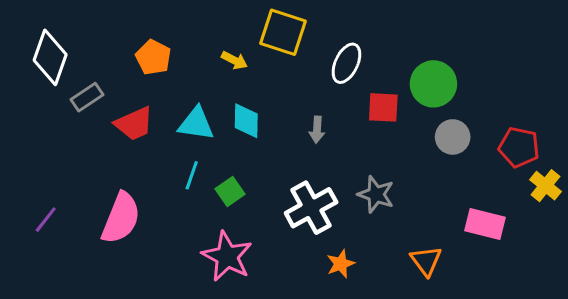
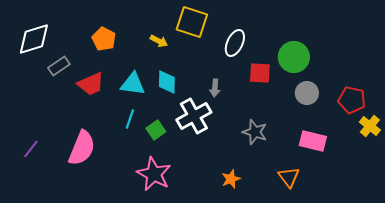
white diamond: (50, 57) -> (34, 39), turned 54
white cross: (311, 208) -> (194, 116), moved
pink rectangle: (485, 224) -> (313, 141), moved

